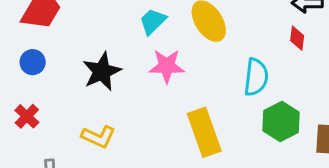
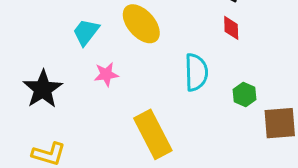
pink star: (167, 66) -> (106, 74), size x0.7
green hexagon: (281, 122) -> (245, 95), moved, size x0.6

